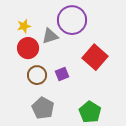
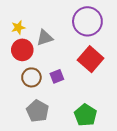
purple circle: (72, 20) -> (87, 21), moved

